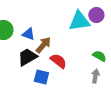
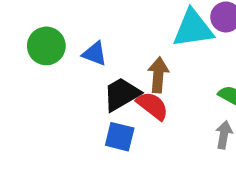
brown arrow: (43, 45) -> (158, 75), moved, turned -36
black trapezoid: (27, 57) -> (122, 94), moved

